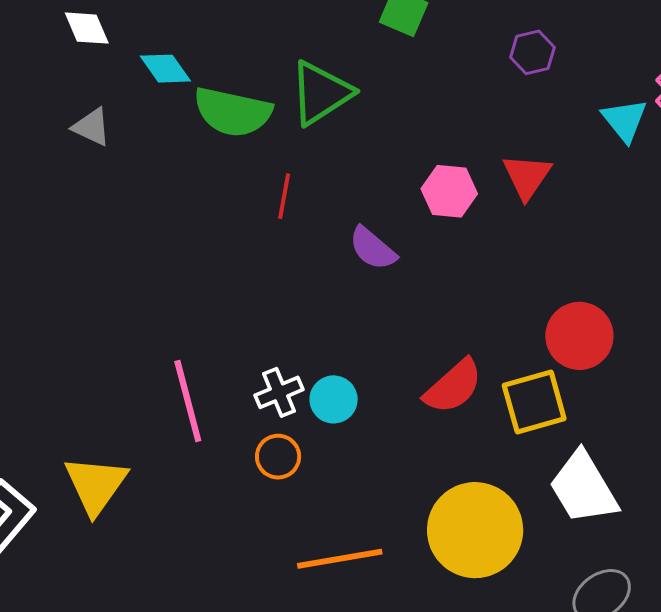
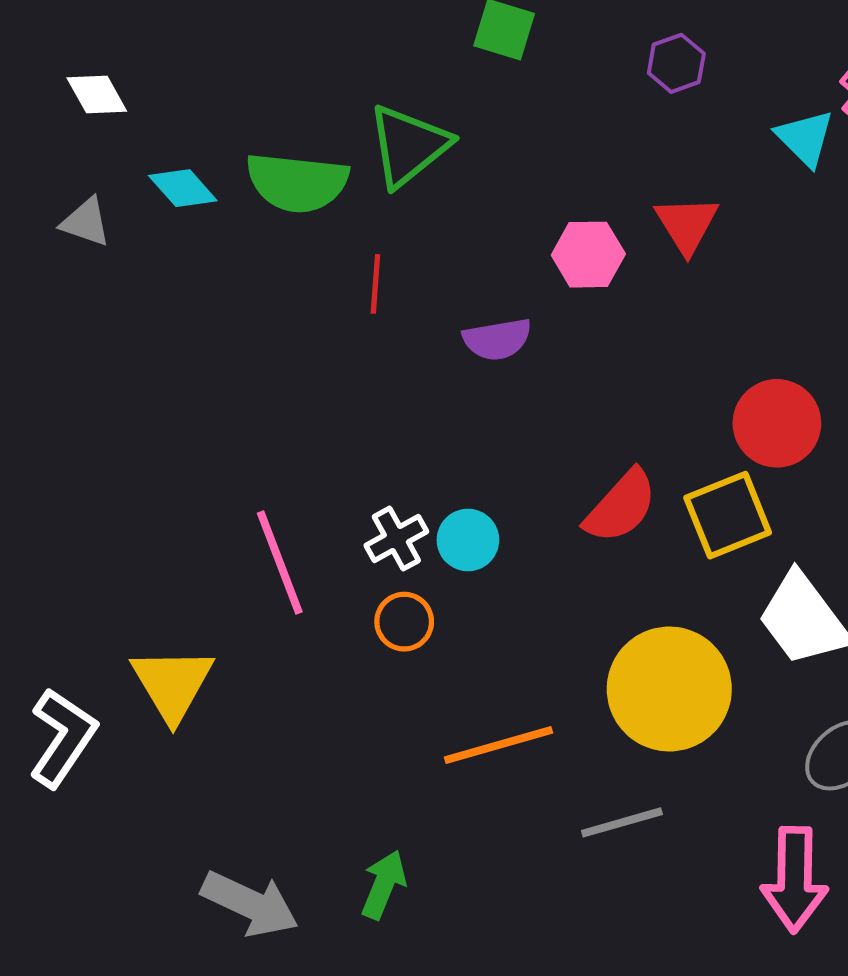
cyan diamond: (165, 69) -> (183, 188), moved
gray triangle: (92, 127) -> (86, 222), moved
purple semicircle: (373, 248) -> (497, 339), turned -44

